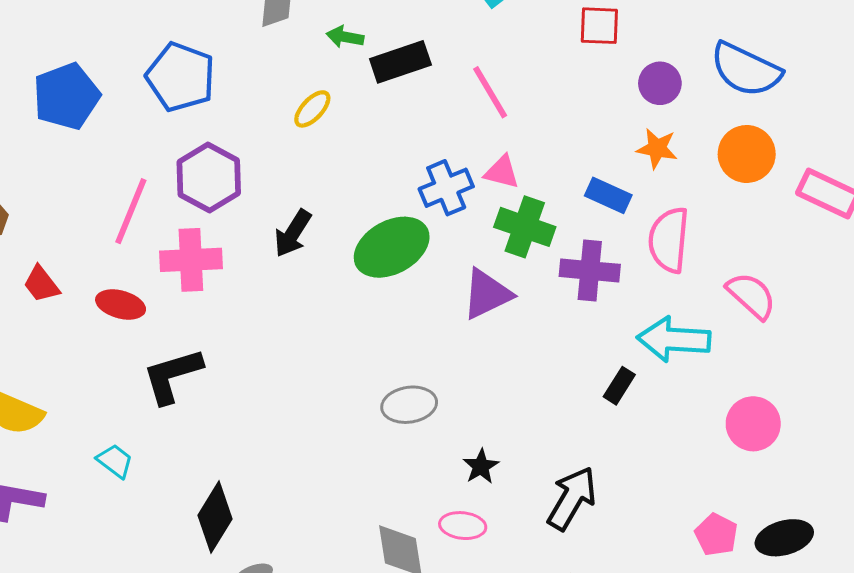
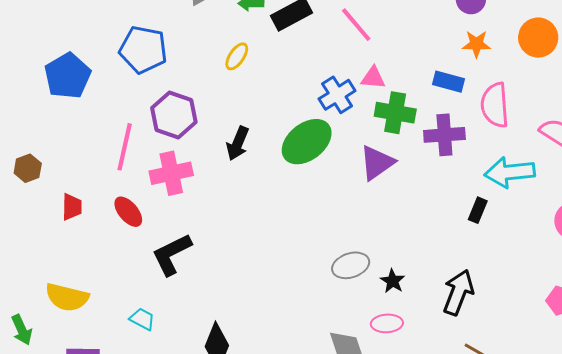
red trapezoid: (41, 284) -> (72, 207), turned -132
red ellipse: (121, 304) -> (128, 212), turned 44
gray ellipse: (409, 405) -> (351, 265), moved

